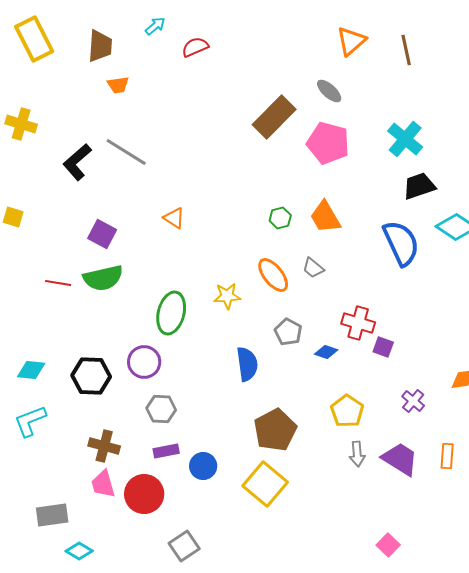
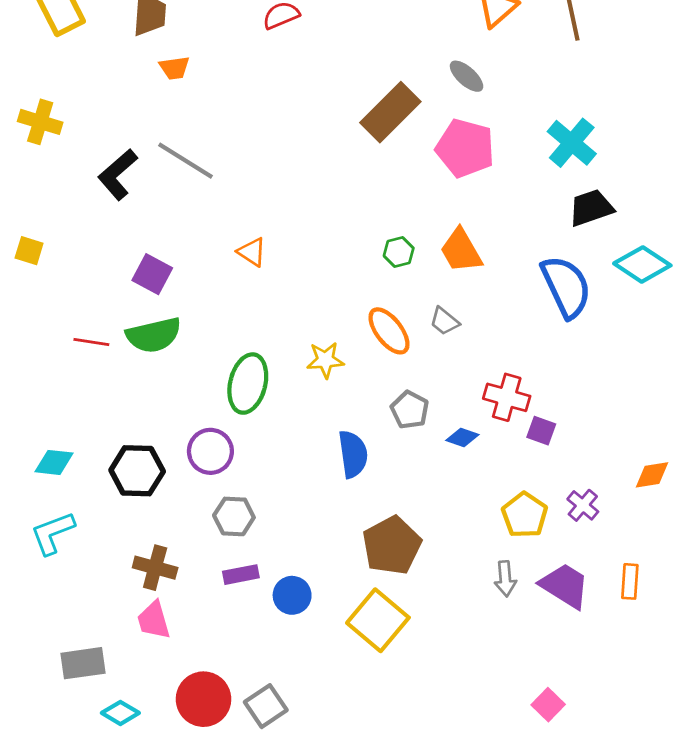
yellow pentagon: (347, 411) -> (525, 515), moved
red circle: (144, 494) -> (203, 699), moved

